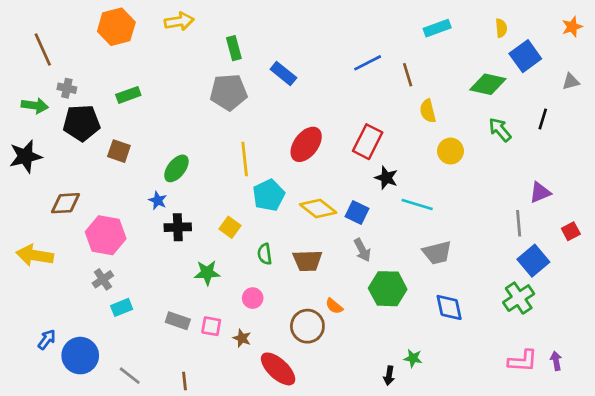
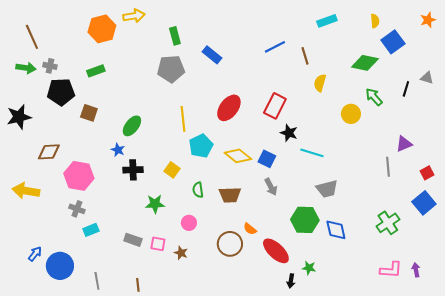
orange hexagon: (116, 27) -> (102, 29), moved
gray triangle: (571, 82) -> (427, 78), moved, turned 32
green arrow: (35, 106) -> (26, 68), moved
yellow semicircle: (428, 111) -> (320, 83), turned 30
yellow circle: (450, 151) -> (351, 114), moved
blue square: (533, 261) -> (424, 203), moved
gray cross: (103, 279) -> (77, 209), turned -35
green hexagon: (388, 289) -> (305, 220), moved
red ellipse: (278, 369) -> (276, 251), moved
gray line: (130, 376) -> (97, 281), turned 42

